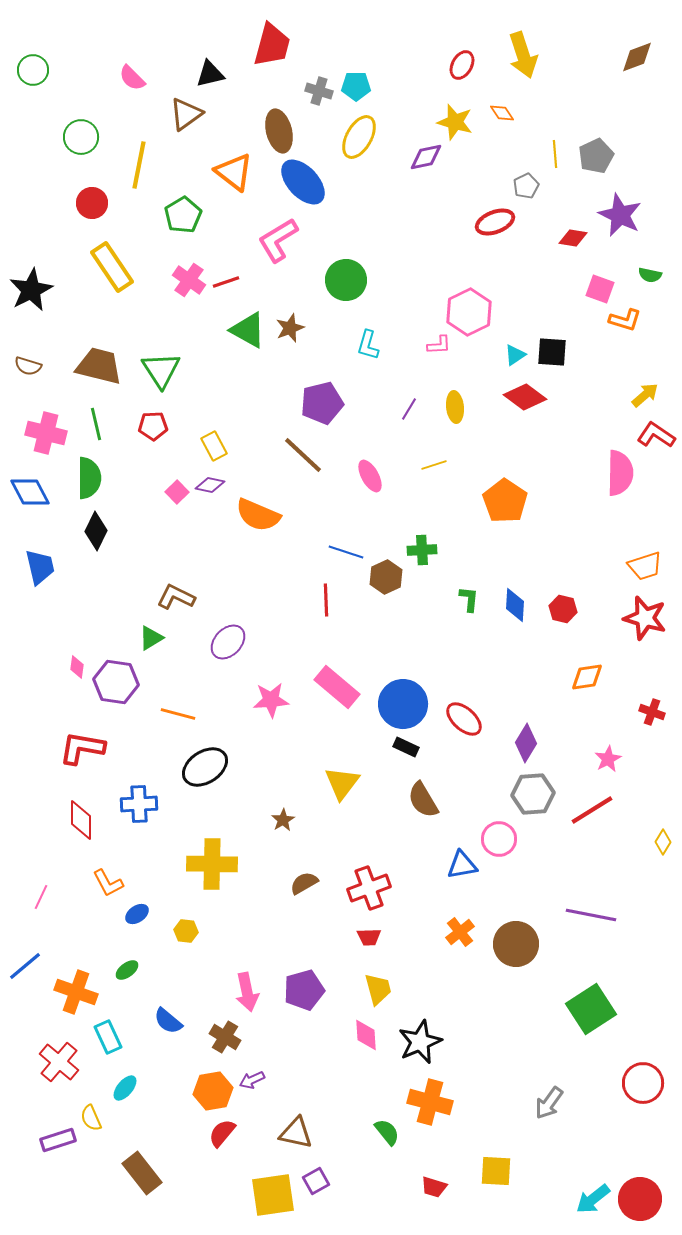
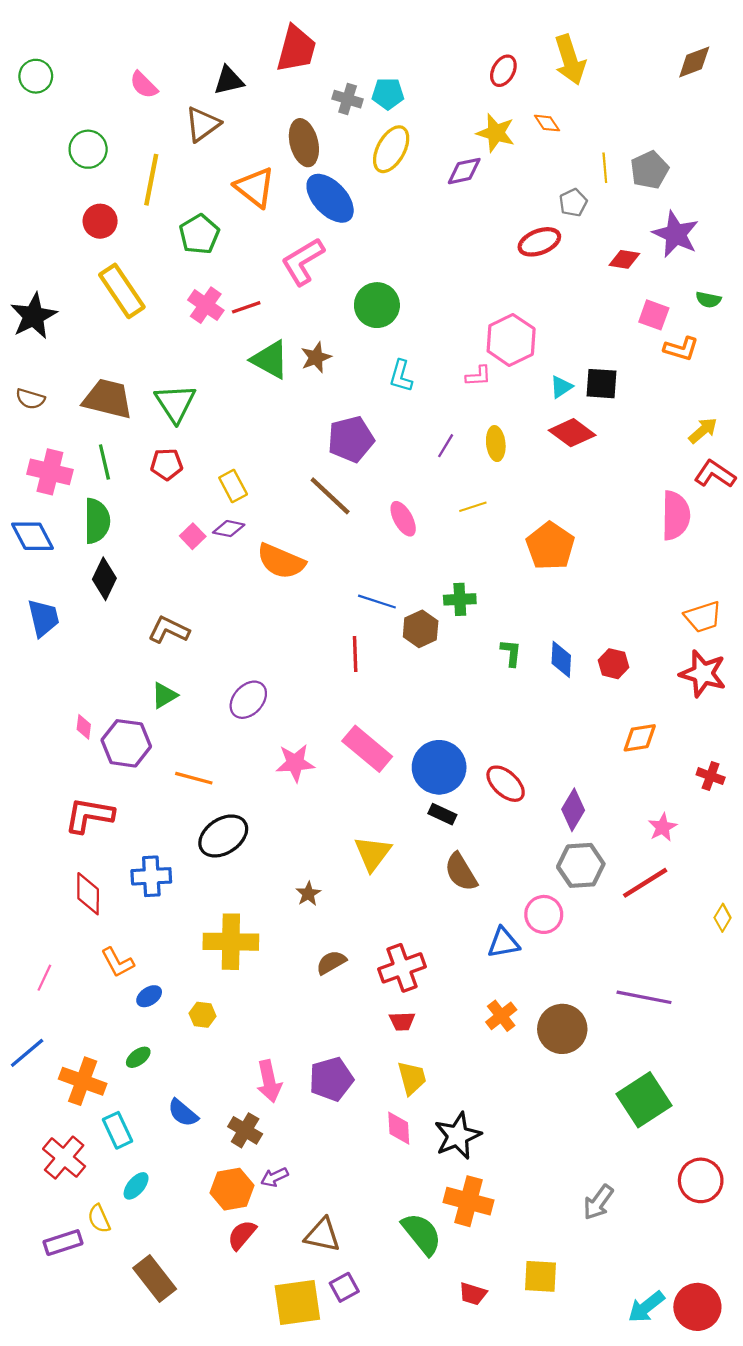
brown L-shape: (176, 597) -> (169, 630), moved
green semicircle: (387, 1132) -> (422, 1234), size x1.5

